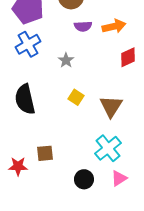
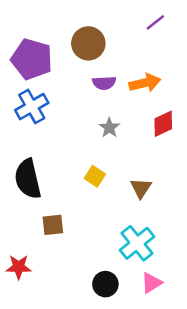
gray star: (66, 60) -> (109, 128), moved
brown triangle: (111, 106) -> (141, 188), size x0.7
brown square: (45, 153) -> (53, 225), moved

